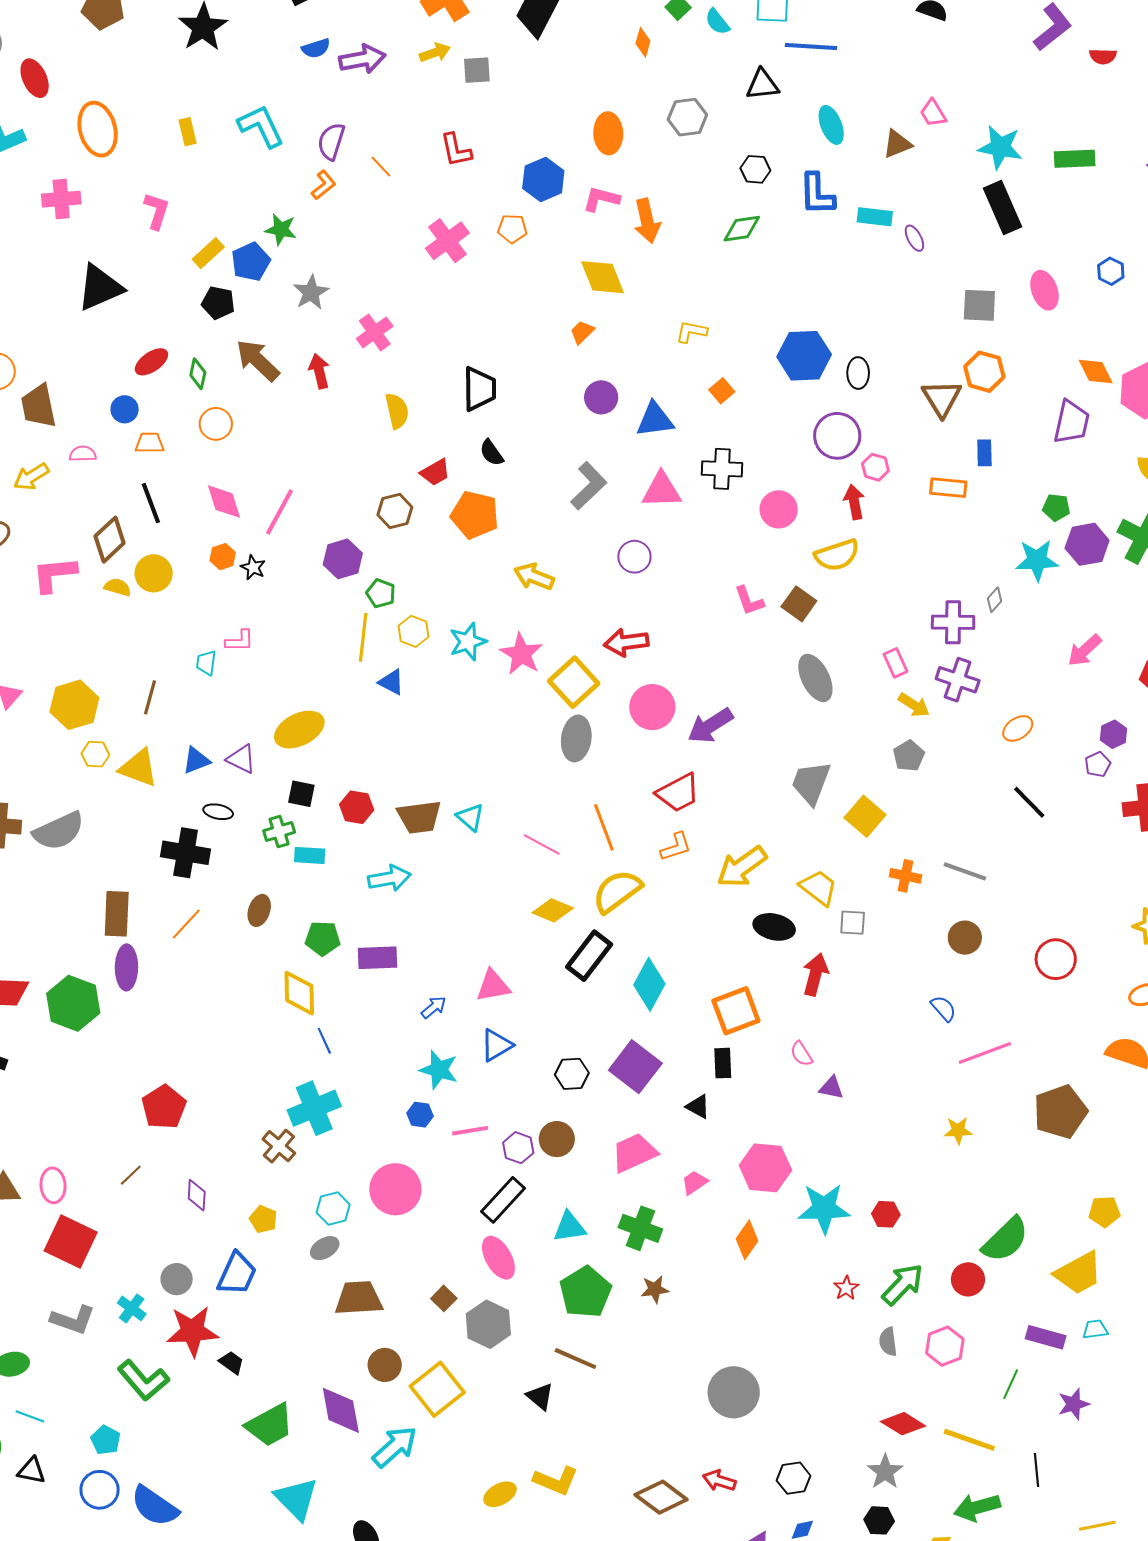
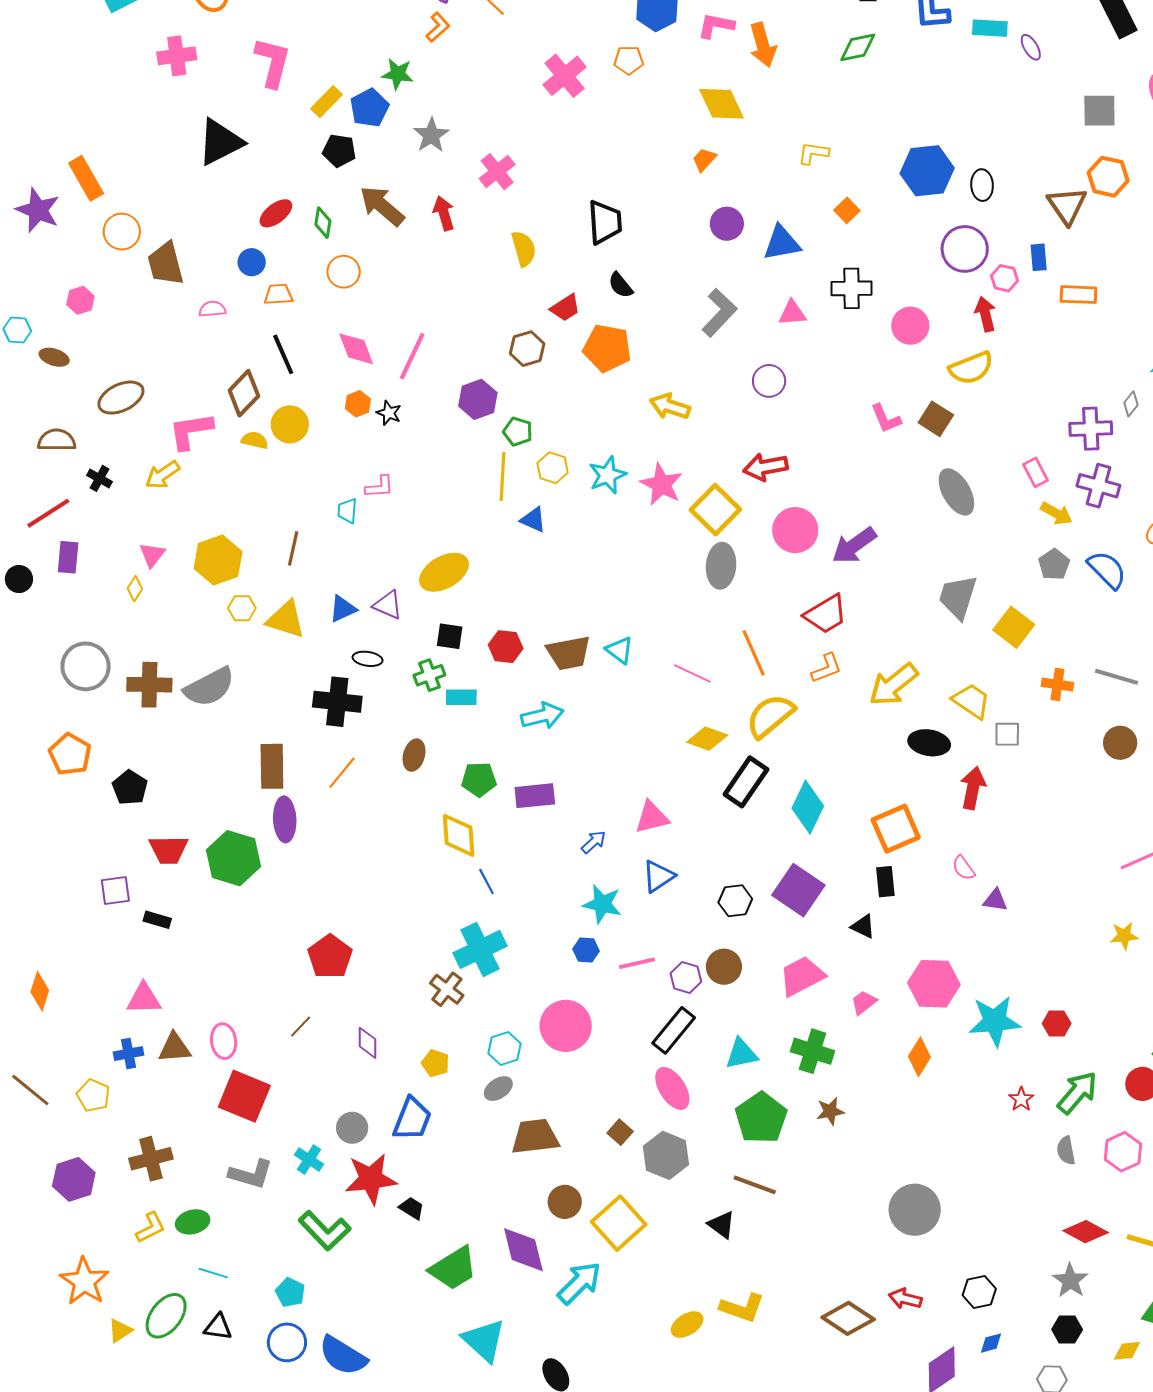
pink L-shape: (157, 211) -> (273, 62), size x1.4
blue rectangle: (984, 453) -> (1039, 257), moved
yellow arrow: (31, 477) -> (163, 475), moved
pink triangle: (662, 490) -> (792, 313), size x0.7
blue semicircle: (943, 1008) -> (1107, 570), moved, size x1.5

